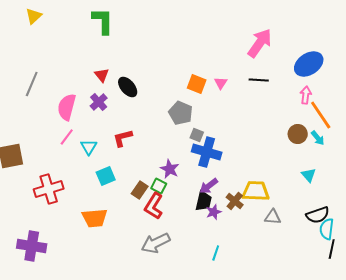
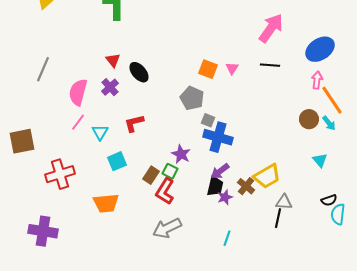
yellow trapezoid: (256, 191) -> (267, 176), turned 148
black semicircle: (318, 215) -> (329, 200), size x0.7
black line: (332, 249) -> (278, 218), moved

